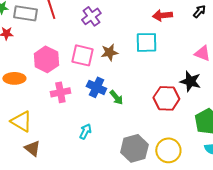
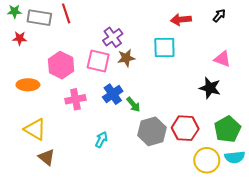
purple cross: (91, 16) -> (113, 37), moved
blue cross: (96, 87) -> (113, 94), turned 30
red hexagon: (166, 98) -> (185, 128), moved
gray hexagon: (134, 148) -> (152, 131), moved
yellow circle: (168, 150) -> (207, 160), moved

